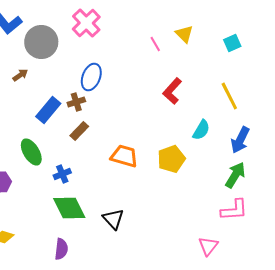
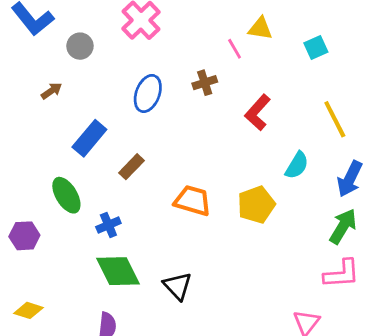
yellow triangle: (184, 34) -> (260, 28), moved, turned -36
gray circle: (41, 42) -> (80, 46), size x0.6
cyan square: (232, 43) -> (316, 47), moved
brown cross: (76, 102) -> (205, 83), moved

